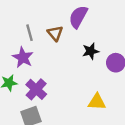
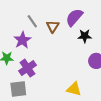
gray line: (30, 33) -> (32, 21), turned -32
black star: (91, 51) -> (85, 36), moved

